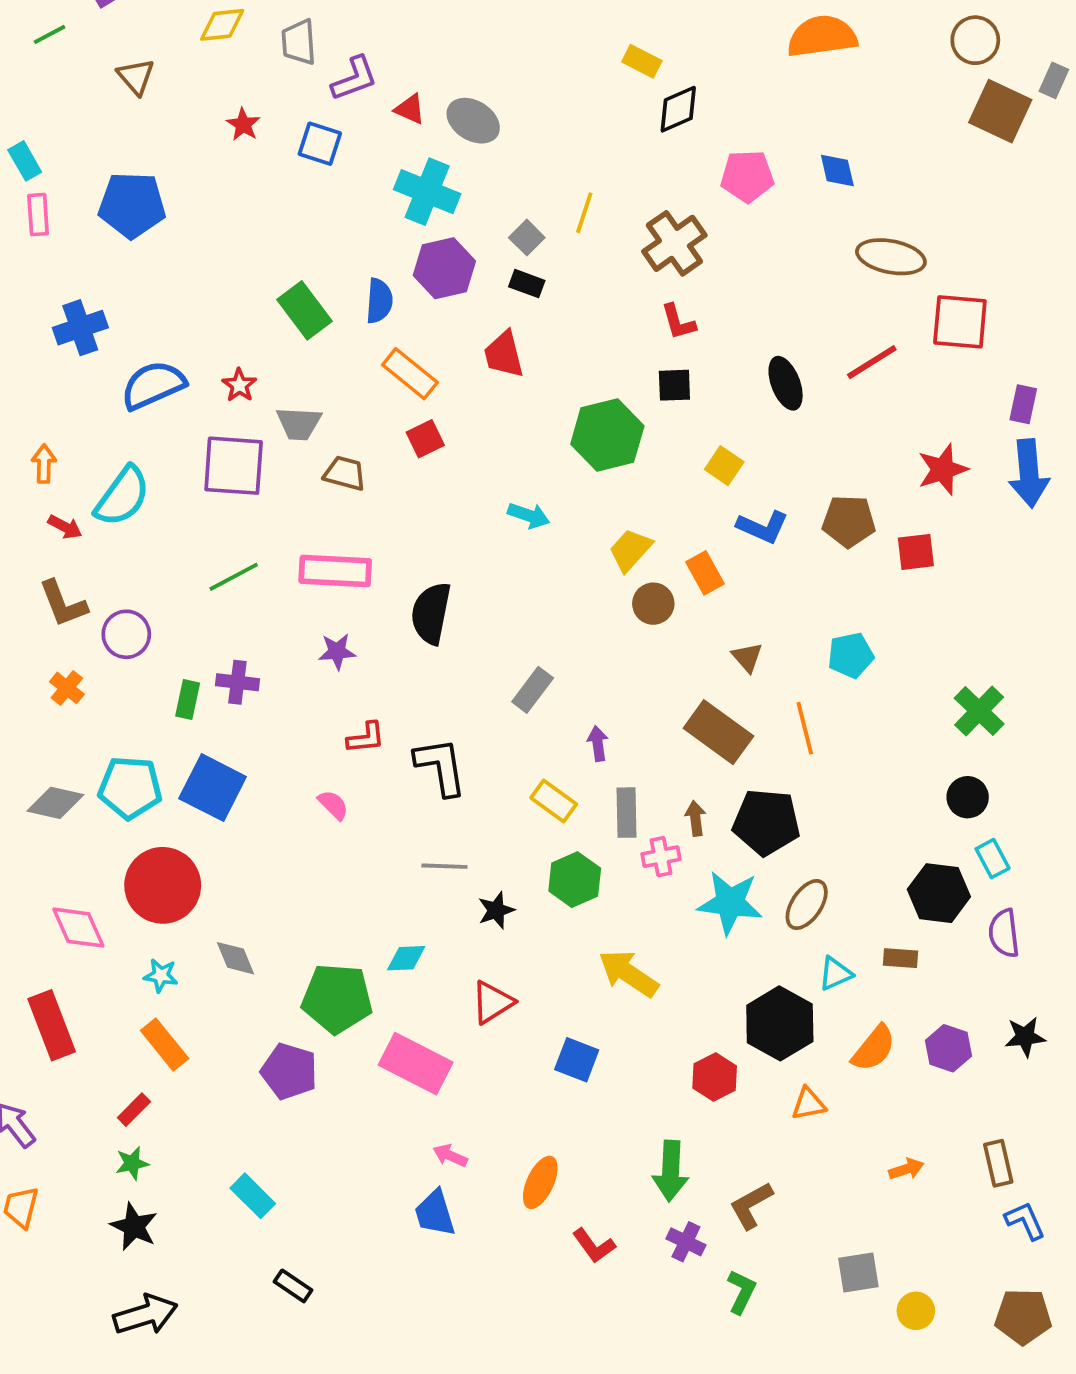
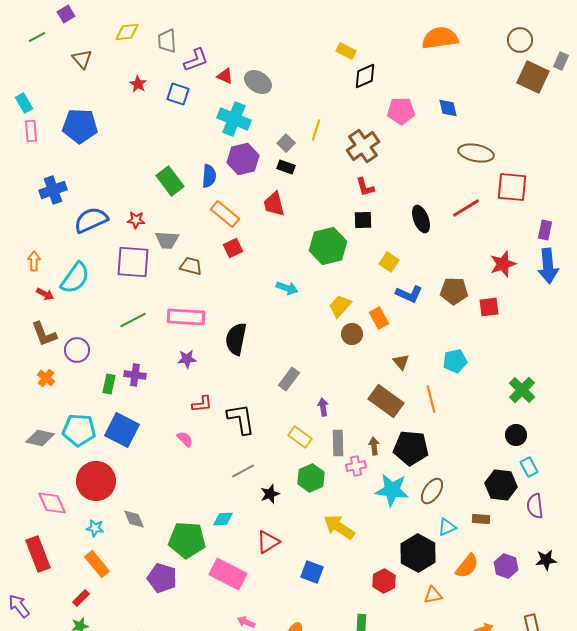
red star: (239, 385) -> (136, 220), turned -30
gray line: (444, 866) -> (243, 471), turned -30

